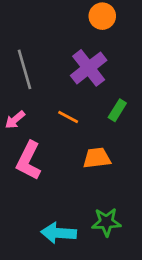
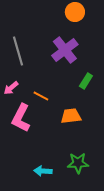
orange line: (68, 117) -> (41, 96), moved
cyan arrow: (59, 233) -> (43, 171), size x0.7

